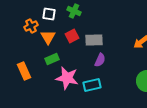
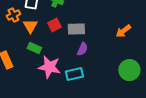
green rectangle: (52, 59) -> (34, 48), turned 48

